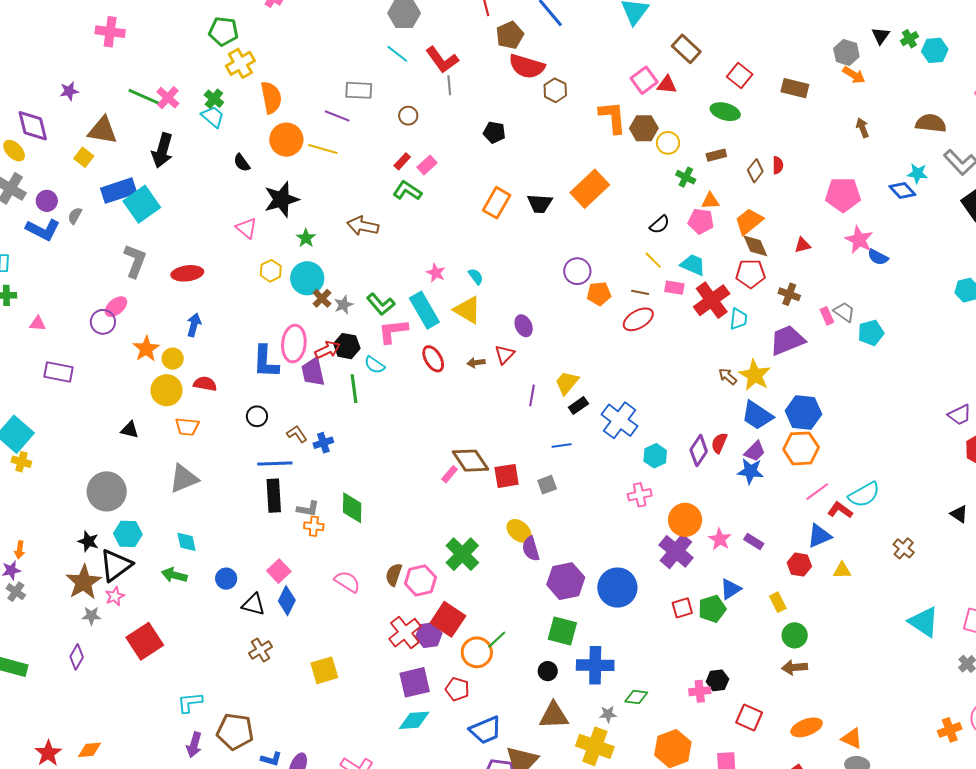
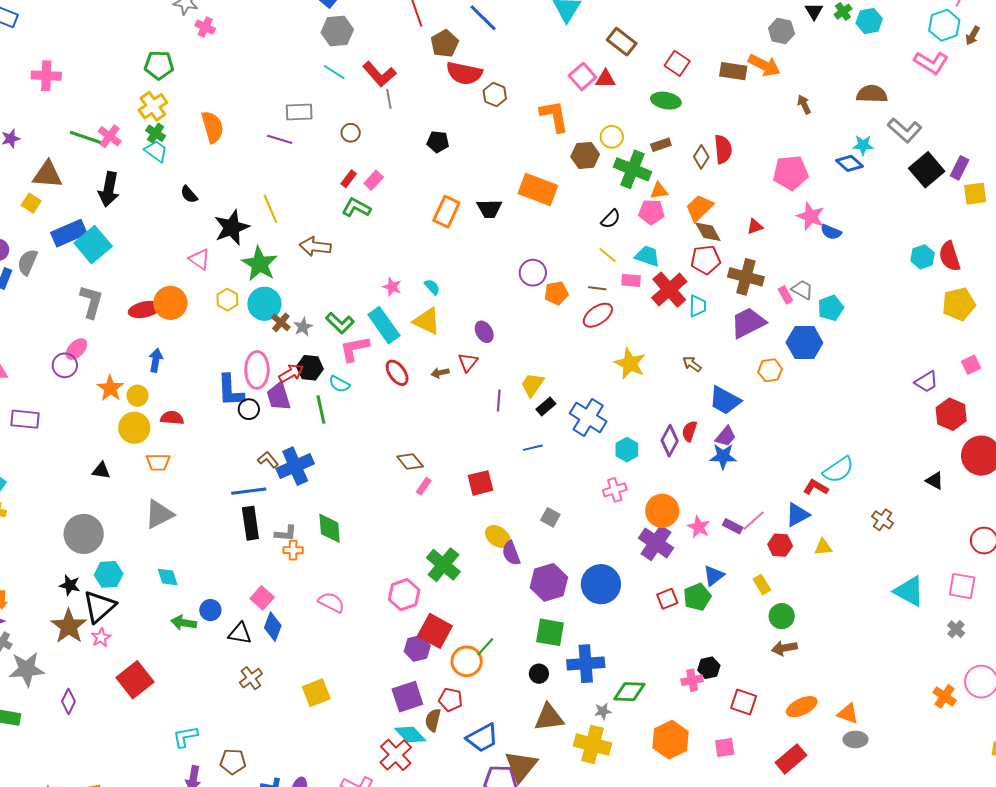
yellow cross: (240, 63) -> (153, 106), moved
orange arrow: (854, 75) -> (764, 65), moved, size x1.4
brown hexagon: (644, 128) -> (585, 155), moved
orange circle: (286, 140) -> (170, 303), moved
yellow line: (323, 149) -> (270, 209), moved, turned 56
red semicircle: (778, 165) -> (723, 149), size x1.6
green cross: (686, 177) -> (633, 169), size x1.8
orange rectangle: (590, 189) -> (538, 190), turned 69
gray semicircle: (75, 216) -> (27, 262), size x1.5
green star: (306, 238) -> (260, 264), size x1.8
brown cross: (789, 294) -> (746, 277), size x1.6
yellow star: (755, 375) -> (630, 363), moved
blue hexagon: (803, 412) -> (804, 343), moved
black circle: (257, 416) -> (249, 409), moved
blue cross: (323, 443) -> (295, 466), size x1.8
orange hexagon: (801, 448) -> (770, 370), moved, size x0.7
brown diamond: (471, 461) -> (410, 462), moved, size x0.7
gray square: (547, 485) -> (550, 517), moved, turned -36
pink line: (817, 492) -> (754, 521), moved
green arrow: (174, 575) -> (184, 623), moved
brown semicircle: (394, 575) -> (433, 720), moved
gray star: (91, 616) -> (27, 669), moved, size x1.8
red cross: (405, 633) -> (396, 755), moved
green diamond: (636, 697) -> (629, 692), size x1.4
cyan diamond: (414, 720) -> (410, 735), turned 56
orange cross: (950, 730) -> (945, 696), turned -30
brown pentagon: (235, 731) -> (233, 762), size x0.7

